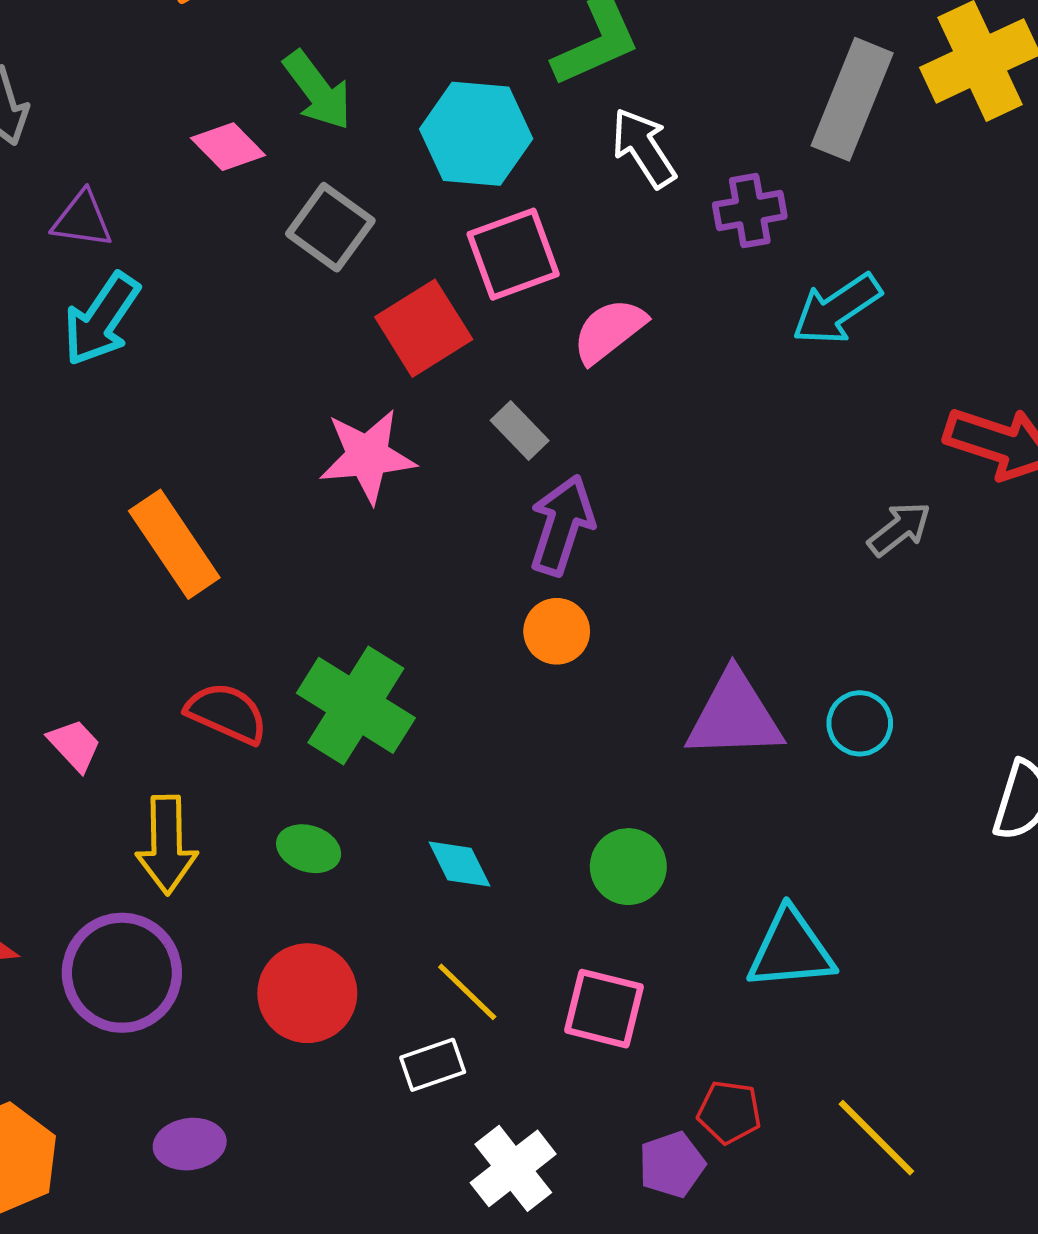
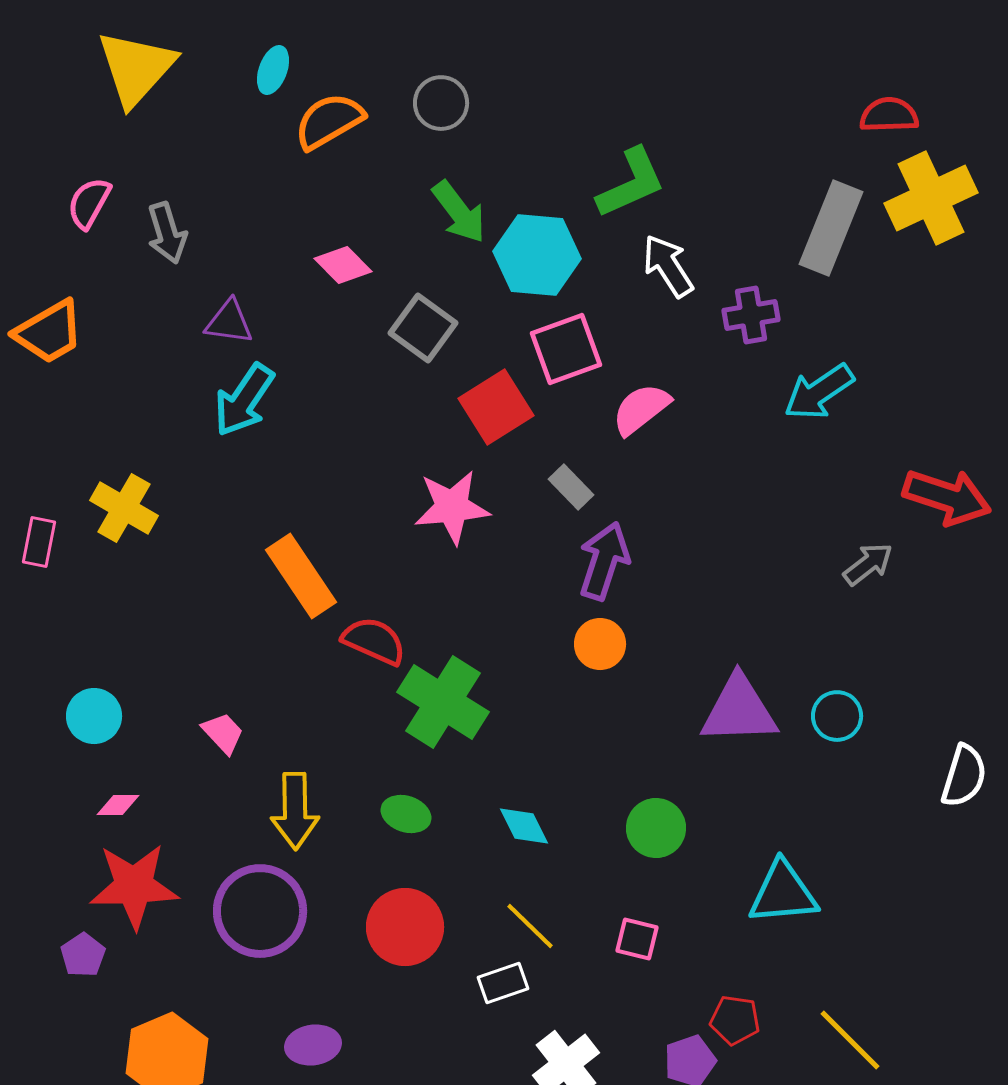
green arrow: (318, 90) -> (459, 212), moved
red semicircle: (227, 713) -> (374, 641), moved
pink square: (604, 1009) -> (637, 939), size x0.7

